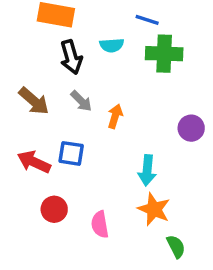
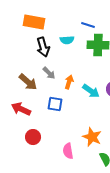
brown arrow: (34, 101) -> (28, 82), moved
blue square: (71, 153) -> (55, 104), moved
cyan arrow: (147, 170) -> (91, 91), moved, turned -60
pink semicircle: (100, 224) -> (68, 151), moved

